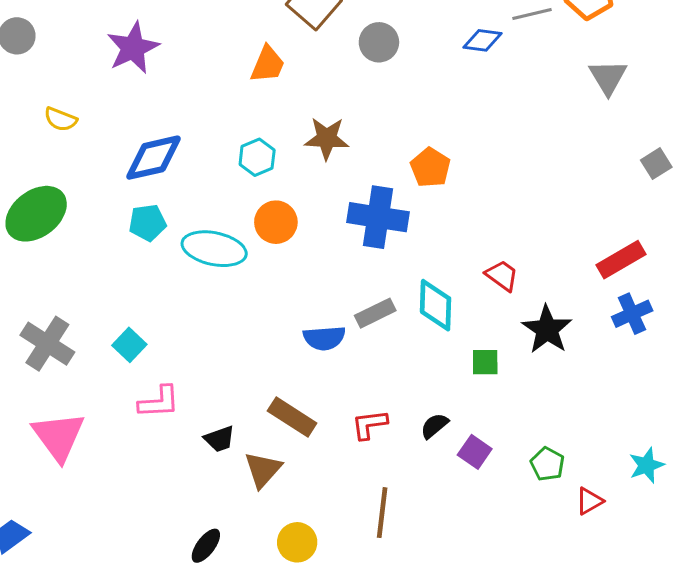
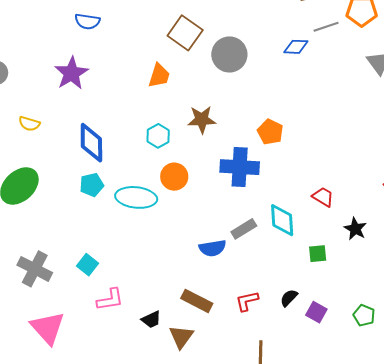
gray circle: (379, 42) -> (229, 54), size x1.4
blue diamond: (153, 158) -> (91, 143), turned -72
black star: (547, 329) -> (355, 229), size x0.7

